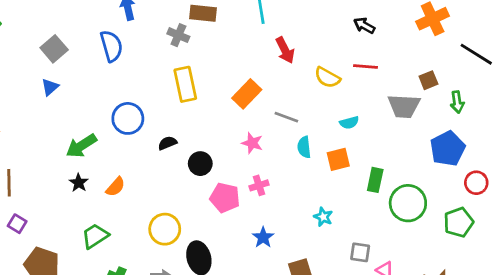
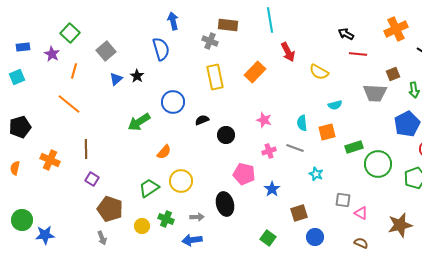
gray square: (54, 49) -> (106, 51), moved
red line: (366, 67) -> (358, 54), moved
orange rectangle: (247, 94) -> (255, 72), moved
gray line: (286, 117) -> (295, 148), moved
green rectangle: (375, 180) -> (354, 147), turned 60
black star: (79, 183) -> (137, 76), moved
pink pentagon: (225, 198) -> (244, 174), moved
yellow circle: (165, 229) -> (181, 181), moved

